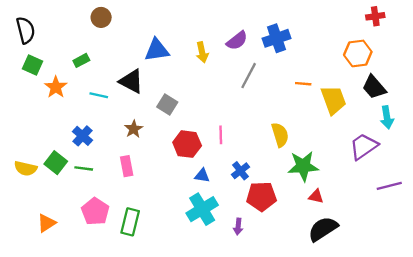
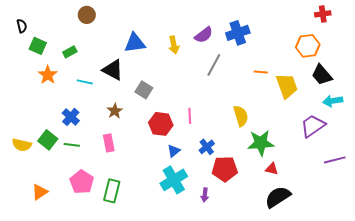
black semicircle: (26, 30) -> (22, 26), size x0.6
green square: (33, 65) -> (38, 46), moved
cyan arrow: (387, 117) -> (333, 101), turned 90
blue triangle: (202, 175) -> (174, 151), turned -48

